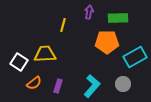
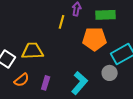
yellow line: (63, 25) -> (62, 22), moved
gray circle: (123, 84) -> (110, 73), moved

